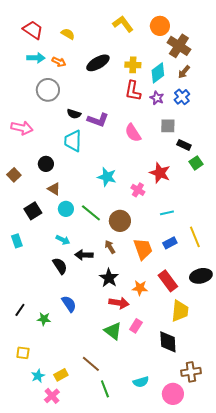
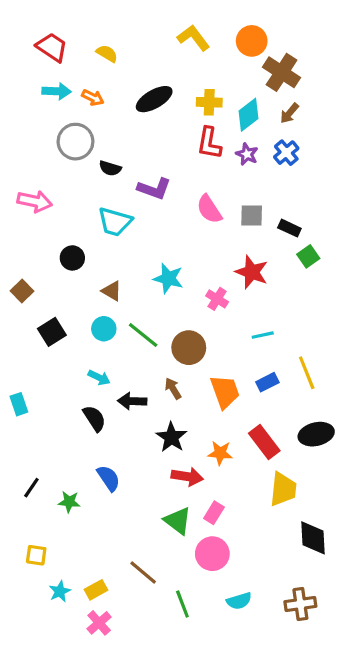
black semicircle: (74, 114) -> (110, 168), moved
gray square: (168, 126) -> (252, 215), moved
cyan trapezoid: (73, 141) -> (115, 222), turned -75
brown square: (14, 175) -> (22, 291), moved
brown triangle: (54, 189) -> (112, 291), moved
cyan rectangle: (17, 241) -> (19, 404), moved
black diamond: (168, 342) -> (313, 538), moved
brown cross: (191, 372) -> (300, 604), moved
cyan semicircle: (141, 382) -> (239, 601), moved
green line: (105, 389) -> (182, 604), moved
pink circle: (173, 394) -> (212, 554), moved
pink cross: (52, 396) -> (99, 623), moved

